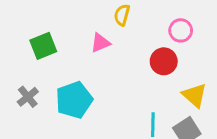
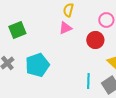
pink triangle: (100, 43) -> (65, 28), moved

